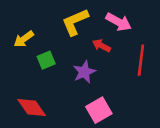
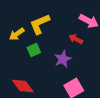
yellow L-shape: (75, 22) -> (40, 24), moved

